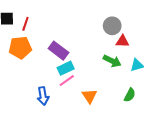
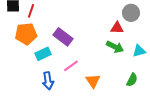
gray circle: (112, 26) -> (131, 13), moved
red triangle: (122, 41) -> (117, 28), moved
cyan rectangle: (66, 68) -> (43, 54), moved

